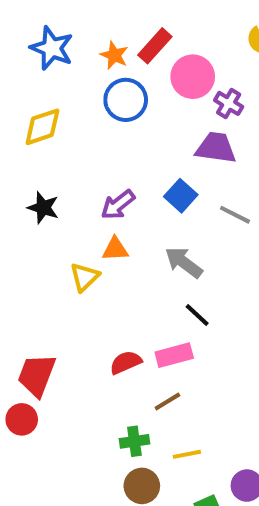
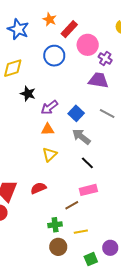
orange star: (114, 55) -> (50, 19), moved
blue square: (181, 196) -> (76, 113), moved
black star: (43, 208) -> (28, 94), moved
yellow triangle: (85, 277) -> (50, 154), moved
pink rectangle: (174, 355) -> (88, 190), moved
red semicircle: (126, 362) -> (38, 188), moved

